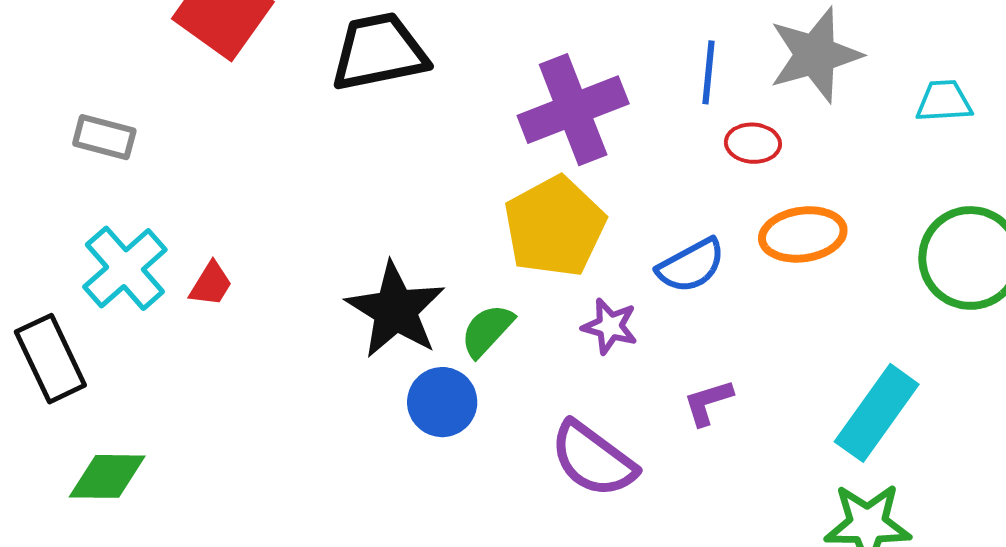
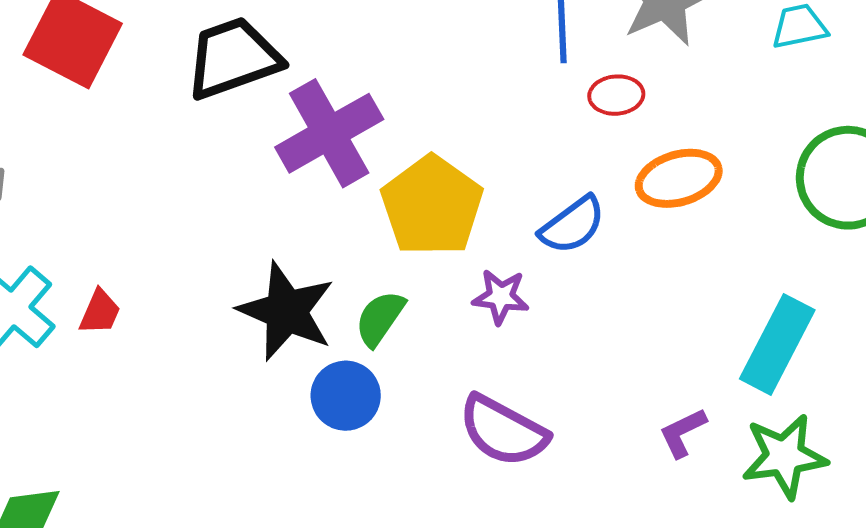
purple cross: (573, 110) -> (329, 133), moved
purple L-shape: (708, 402) -> (683, 433), moved

